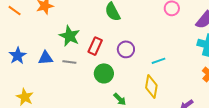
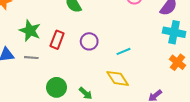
green circle: (104, 73) -> (57, 87), moved
yellow diamond: (151, 87) -> (118, 78), turned -40

